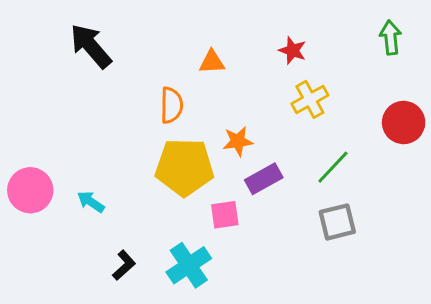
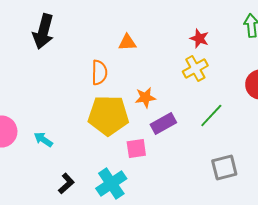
black arrow: (91, 46) -> (43, 32), turned -124
red star: (293, 50) -> (199, 38), moved
gray square: (337, 222) -> (224, 168), moved

